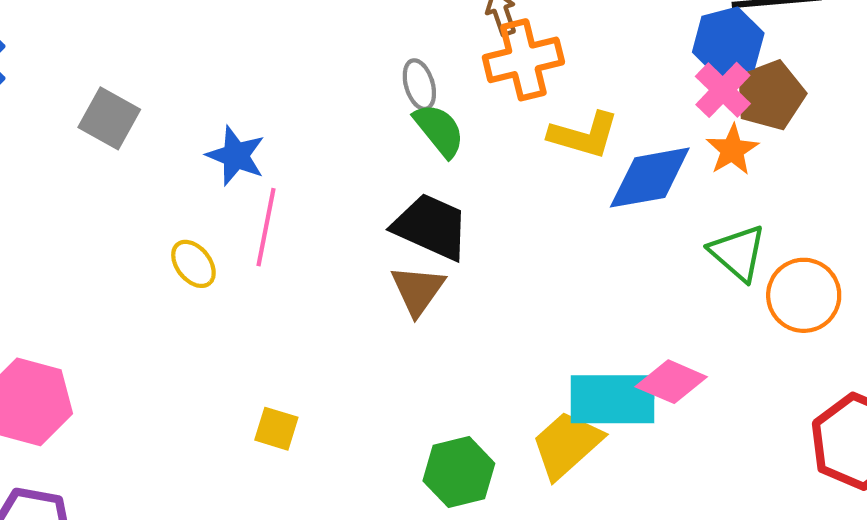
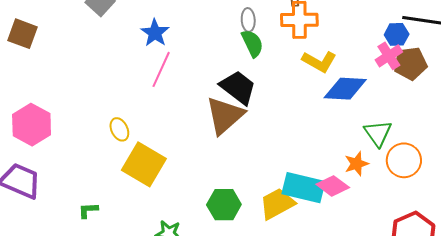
blue hexagon: (728, 43) -> (397, 34), size x0.7
orange star: (732, 150) -> (356, 164), moved
yellow ellipse: (193, 264) -> (119, 129), moved
brown triangle: (418, 290) -> (225, 115), size x1.5
yellow square: (276, 429) -> (144, 164), size x2.0

